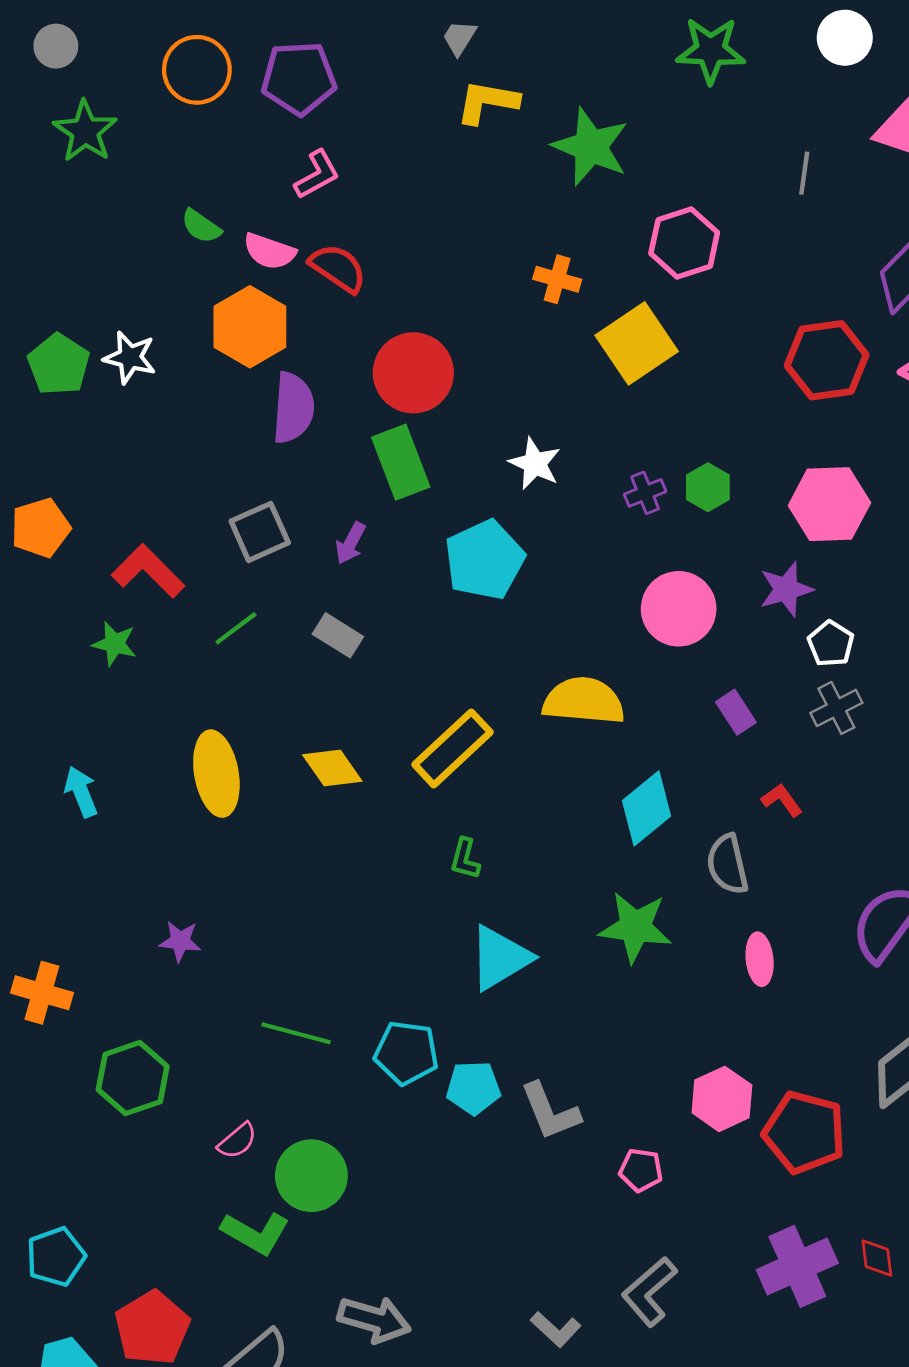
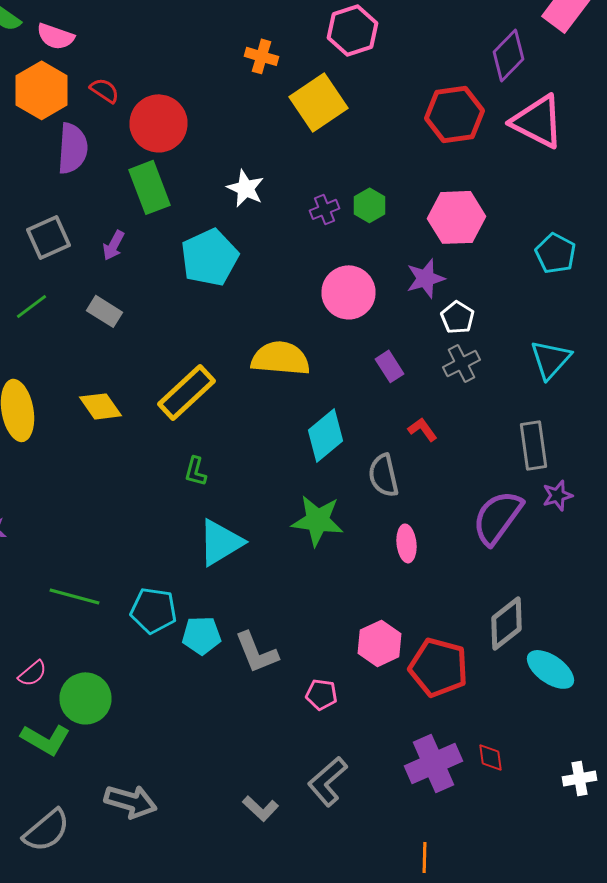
red semicircle: (338, 268) -> (104, 90), moved, size x0.7

